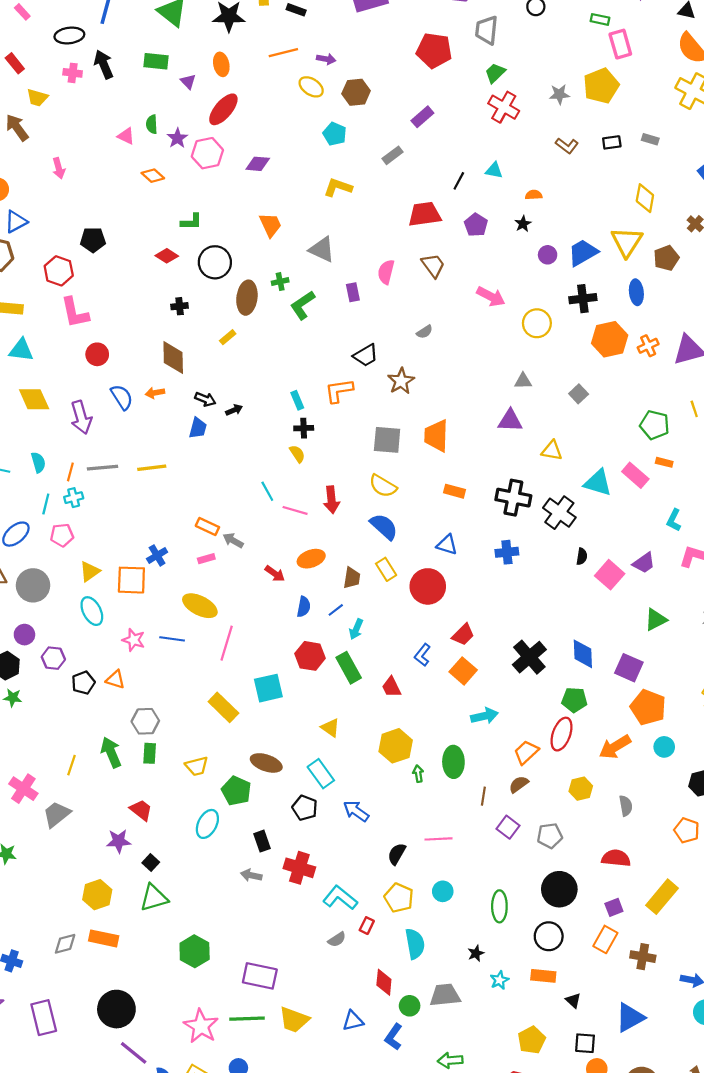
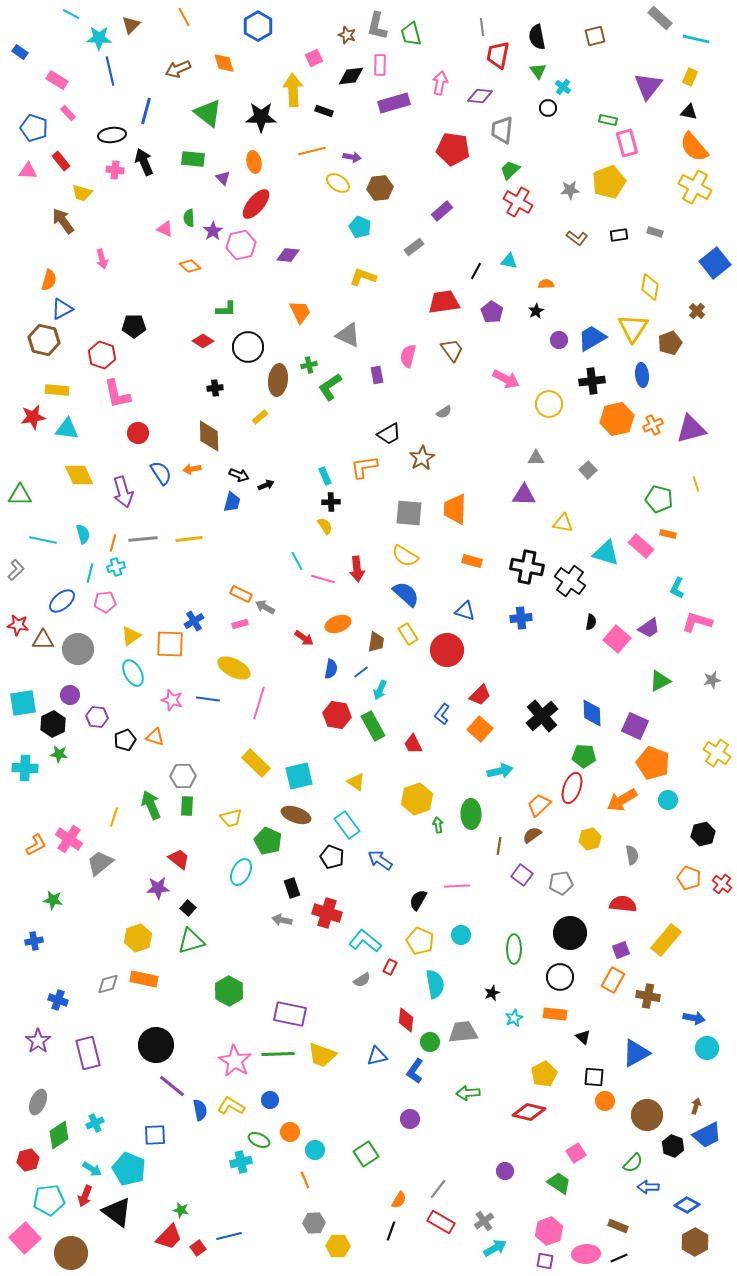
cyan square: (268, 688) -> (299, 776), moved

